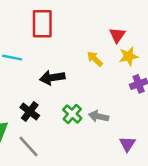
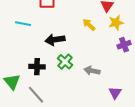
black cross: (30, 111) -> (37, 67), turned -35
green cross: (72, 114) -> (65, 62), moved

